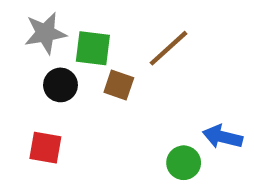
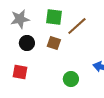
green square: (93, 48) -> (54, 17), moved
green circle: (184, 163) -> (71, 79), moved

